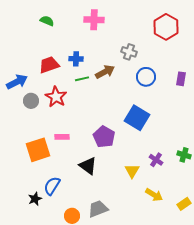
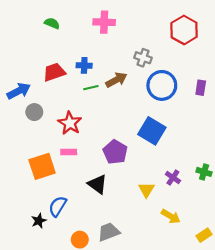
blue circle: (146, 77) -> (162, 85), size x1.4
red star: (56, 97) -> (70, 123), moved
yellow rectangle: (184, 204) -> (204, 235), moved

